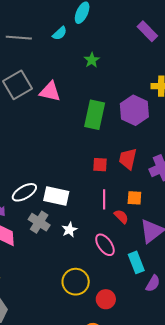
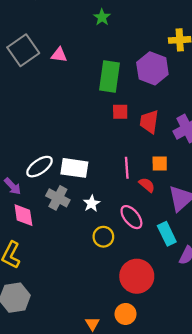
pink triangle: (50, 92) -> (59, 55), size x0.7
red square: (100, 165) -> (120, 112), moved
yellow circle: (76, 282) -> (103, 237), moved, size x0.7
red circle: (106, 299) -> (137, 276), size x1.6

